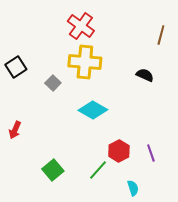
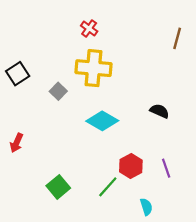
red cross: (81, 26) -> (89, 28), size x0.6
black semicircle: (145, 75) -> (160, 111), moved

